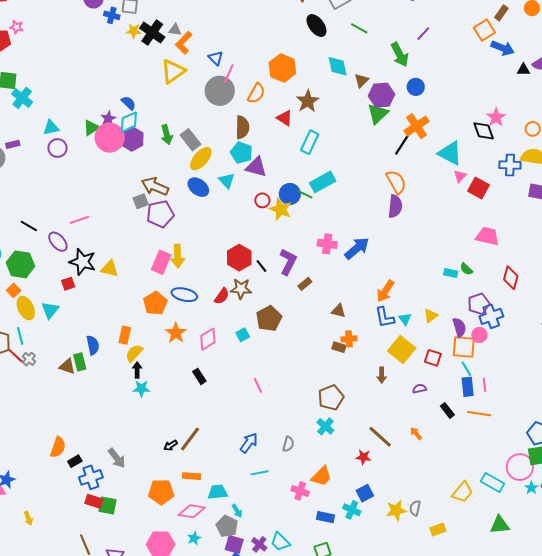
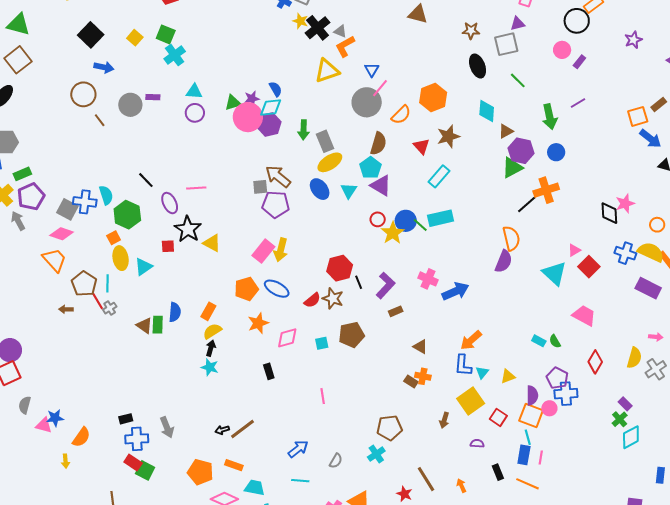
cyan triangle: (450, 153) -> (554, 273), moved
purple pentagon: (479, 304) -> (557, 378), turned 30
orange semicircle: (58, 447) -> (81, 437), moved

